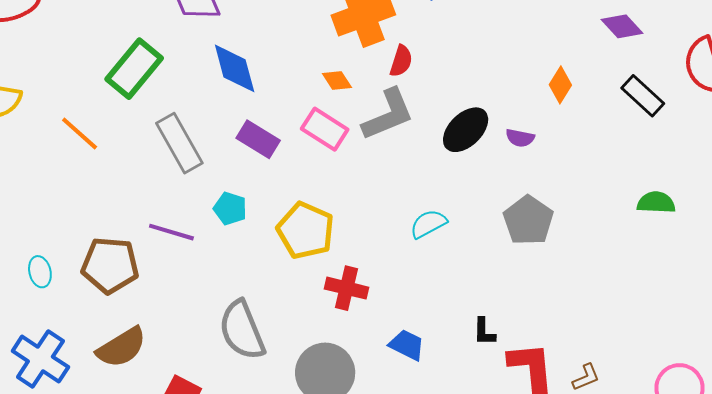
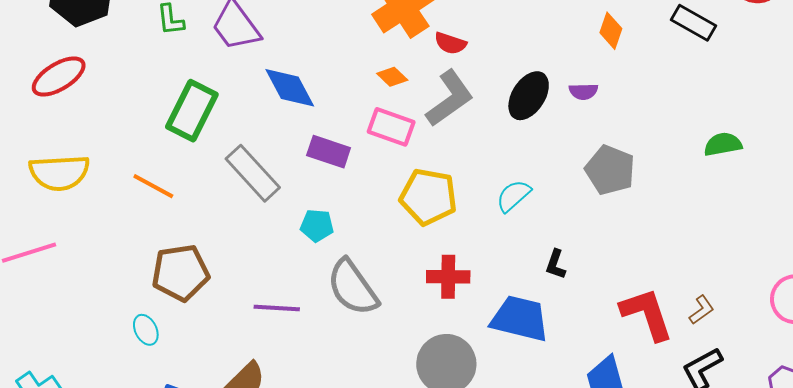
red semicircle: (401, 61) -> (450, 43), turned 104
green semicircle: (656, 203) -> (723, 144), moved
yellow pentagon: (306, 230) -> (428, 197), moved
purple line: (171, 232) -> (277, 308), moved
brown pentagon: (110, 265) -> (180, 273), moved
gray semicircle: (242, 330) -> (353, 287), moved
black L-shape: (484, 332) -> (556, 264), moved, turned 32
blue trapezoid: (407, 345) -> (520, 319), size x1.6

